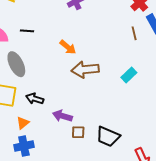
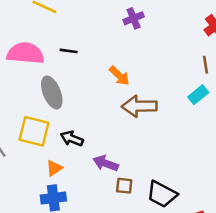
cyan rectangle: (129, 75) -> (198, 95), moved

